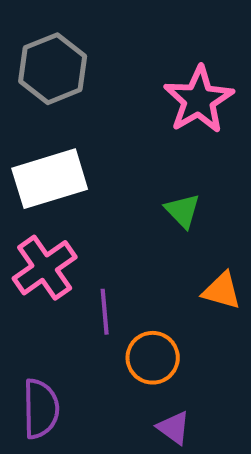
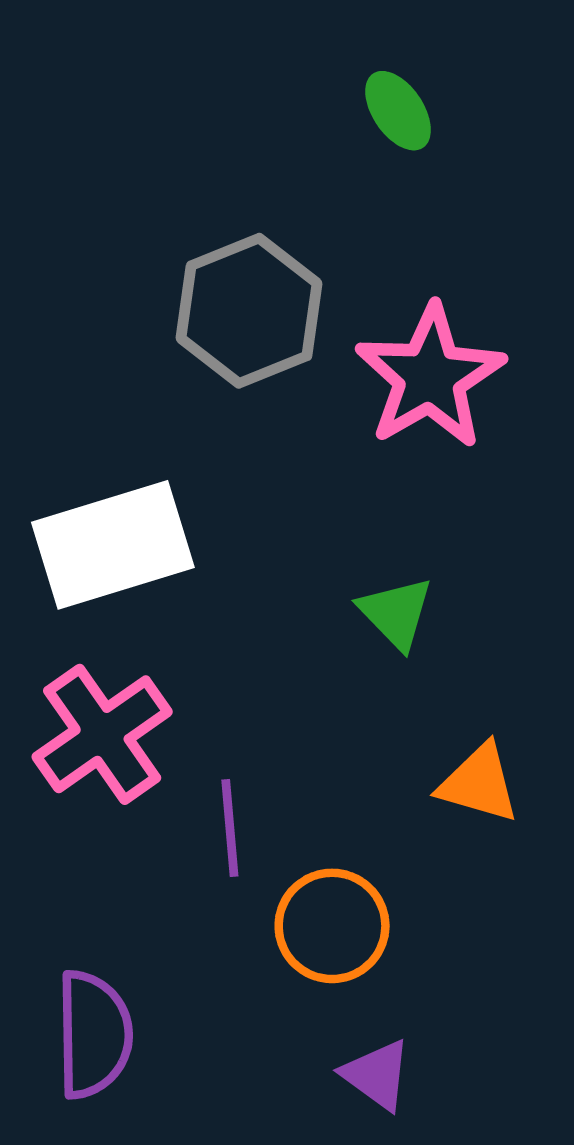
gray hexagon: (53, 69) -> (249, 311), moved

